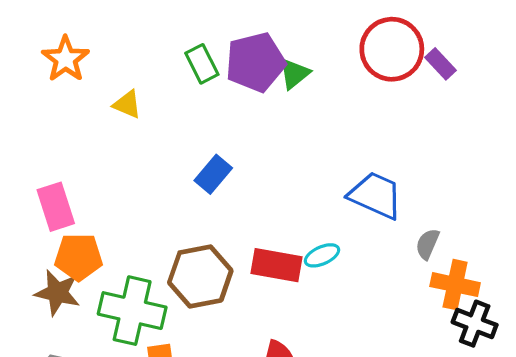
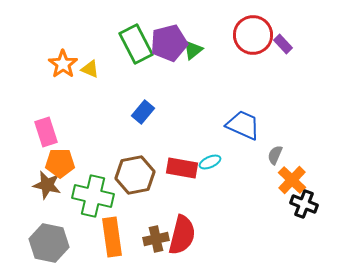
orange star: (66, 59) -> (63, 64), moved
green rectangle: (202, 64) -> (136, 44), size x1.6
orange cross: (455, 285) -> (292, 180), turned 32

